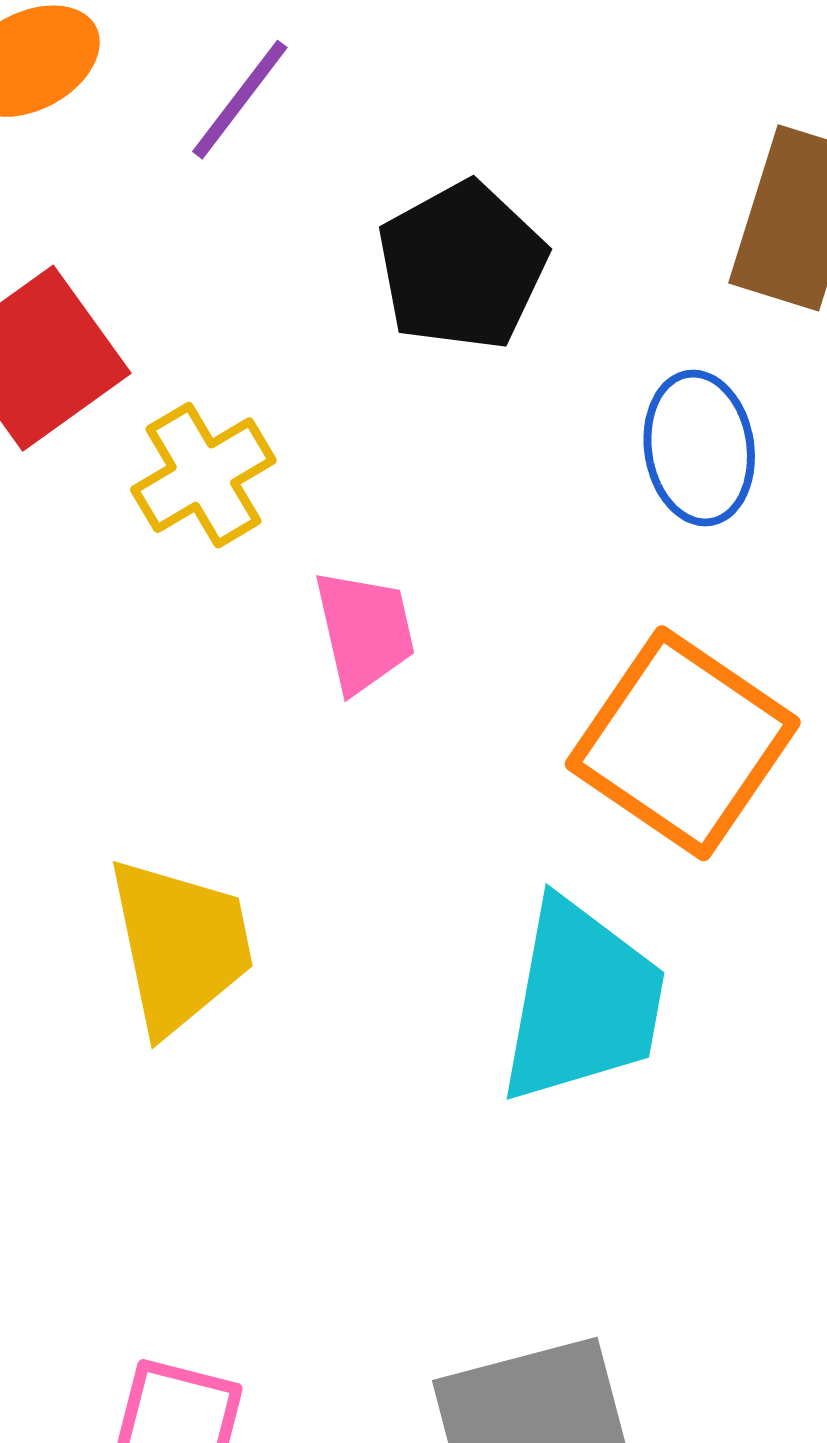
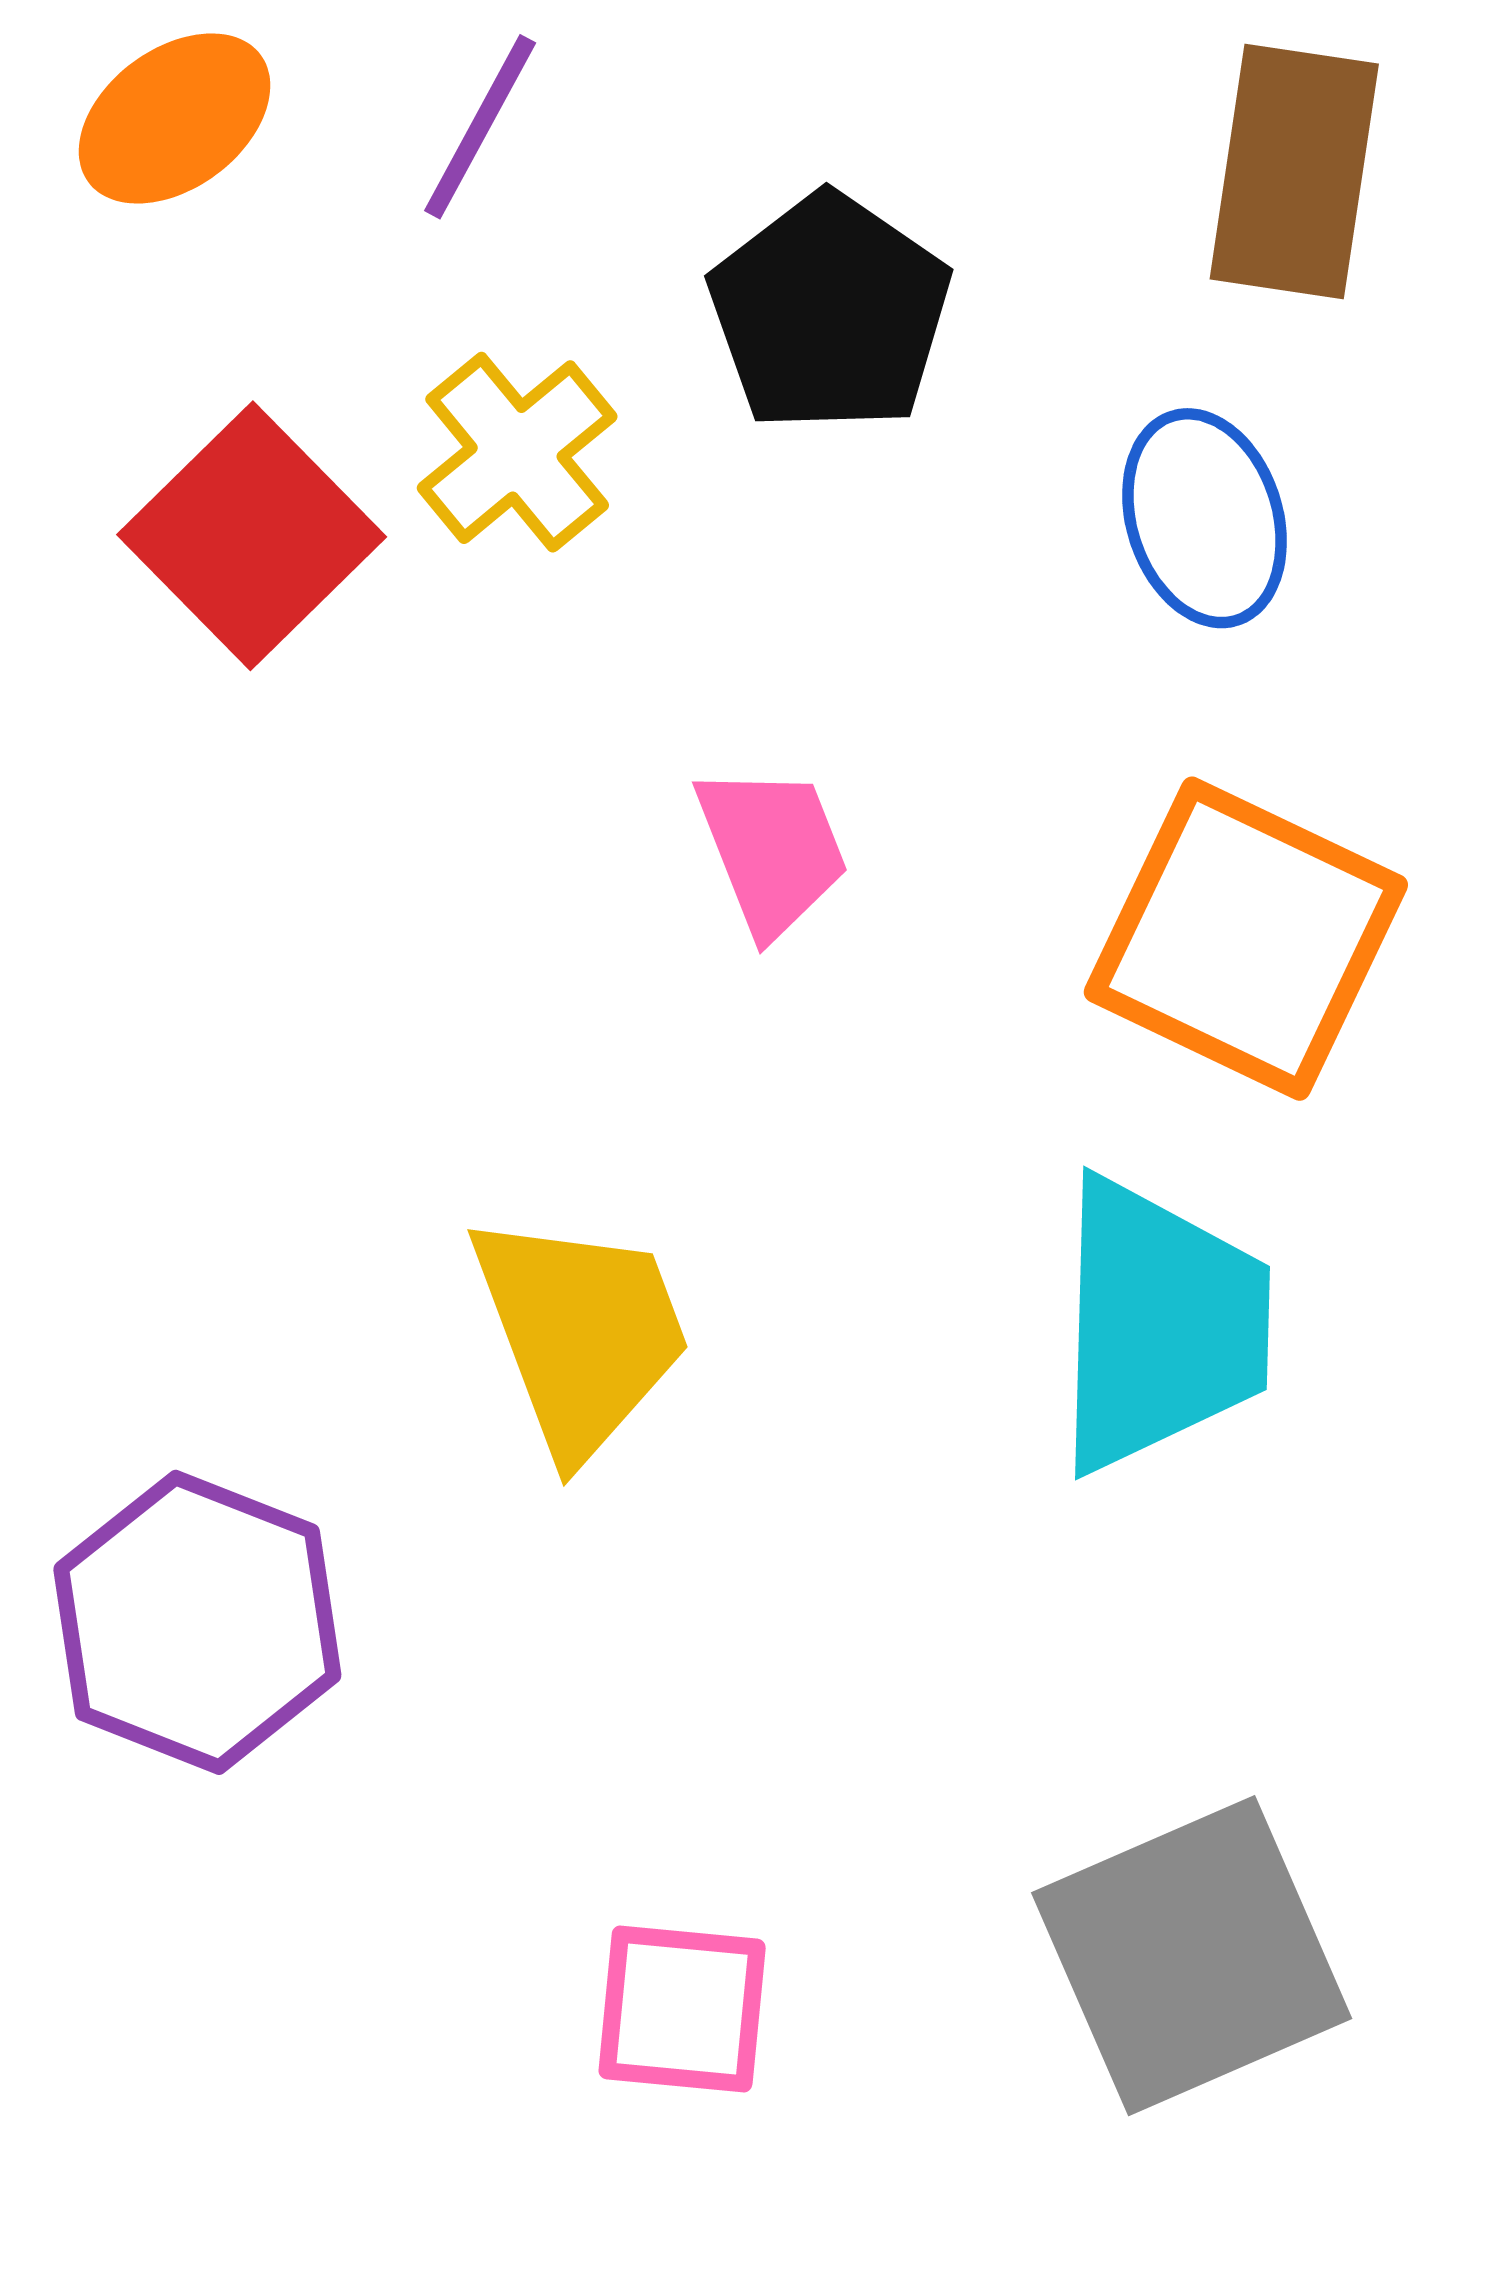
yellow cross: (203, 475) -> (517, 452), moved

